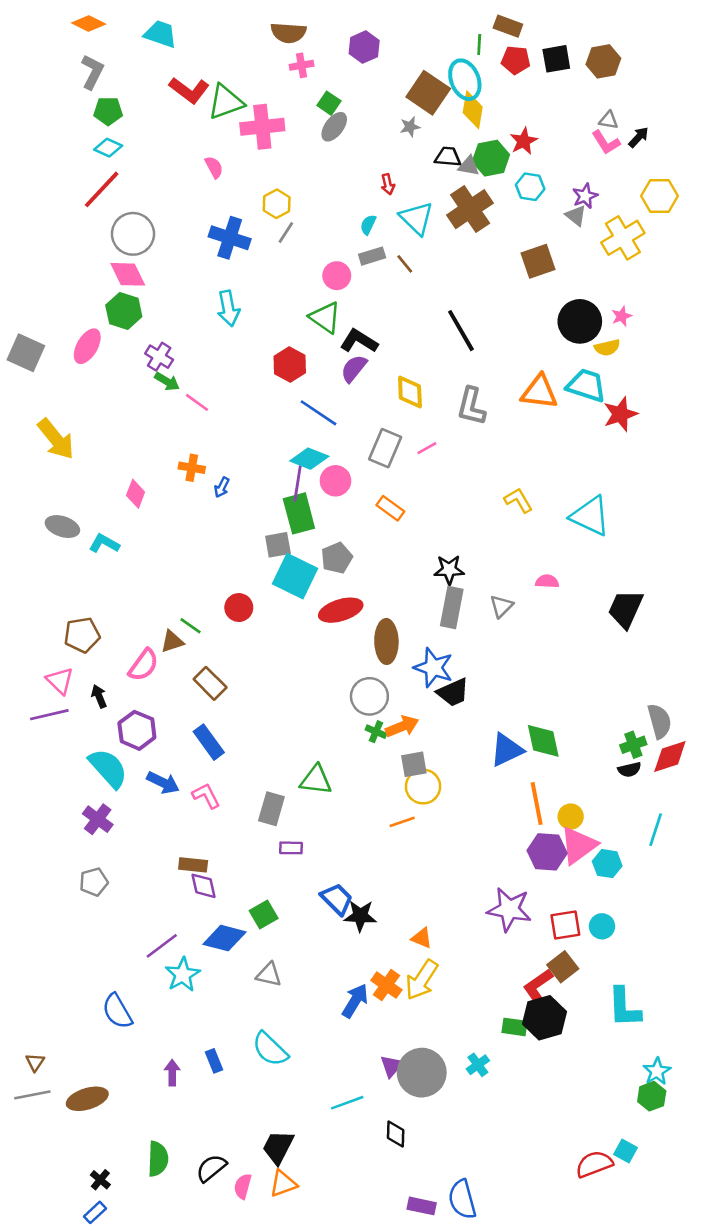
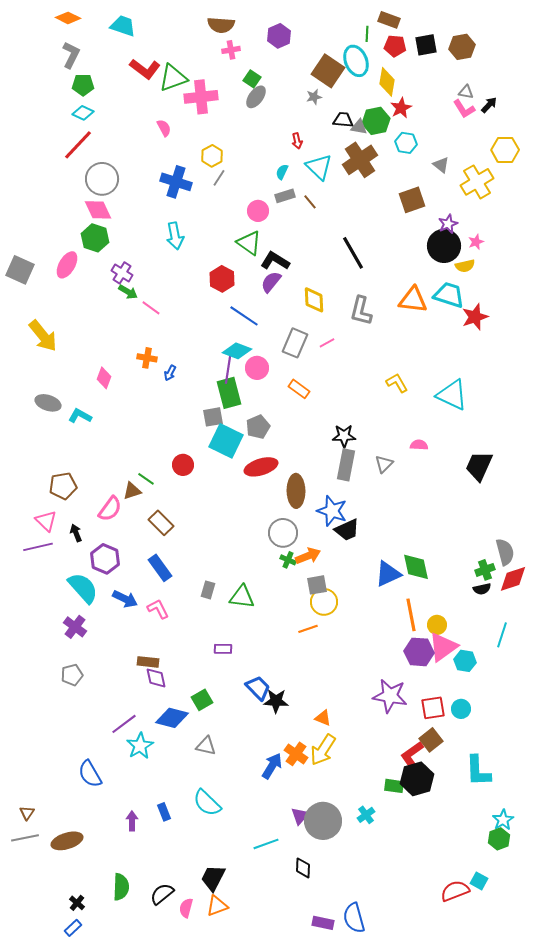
yellow diamond: (473, 110) -> (387, 82), moved
purple star: (585, 196) -> (448, 224), moved
gray rectangle: (271, 809) -> (208, 590), moved, size x0.7

